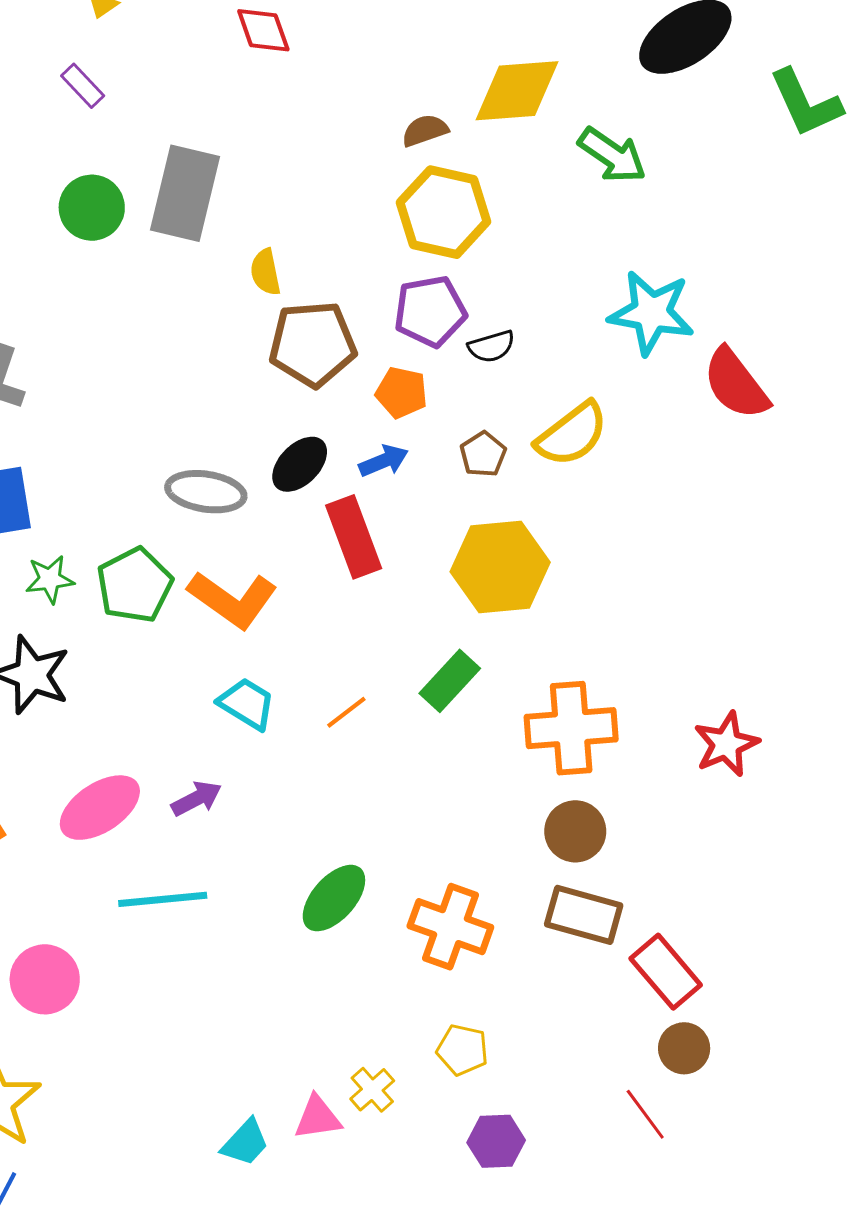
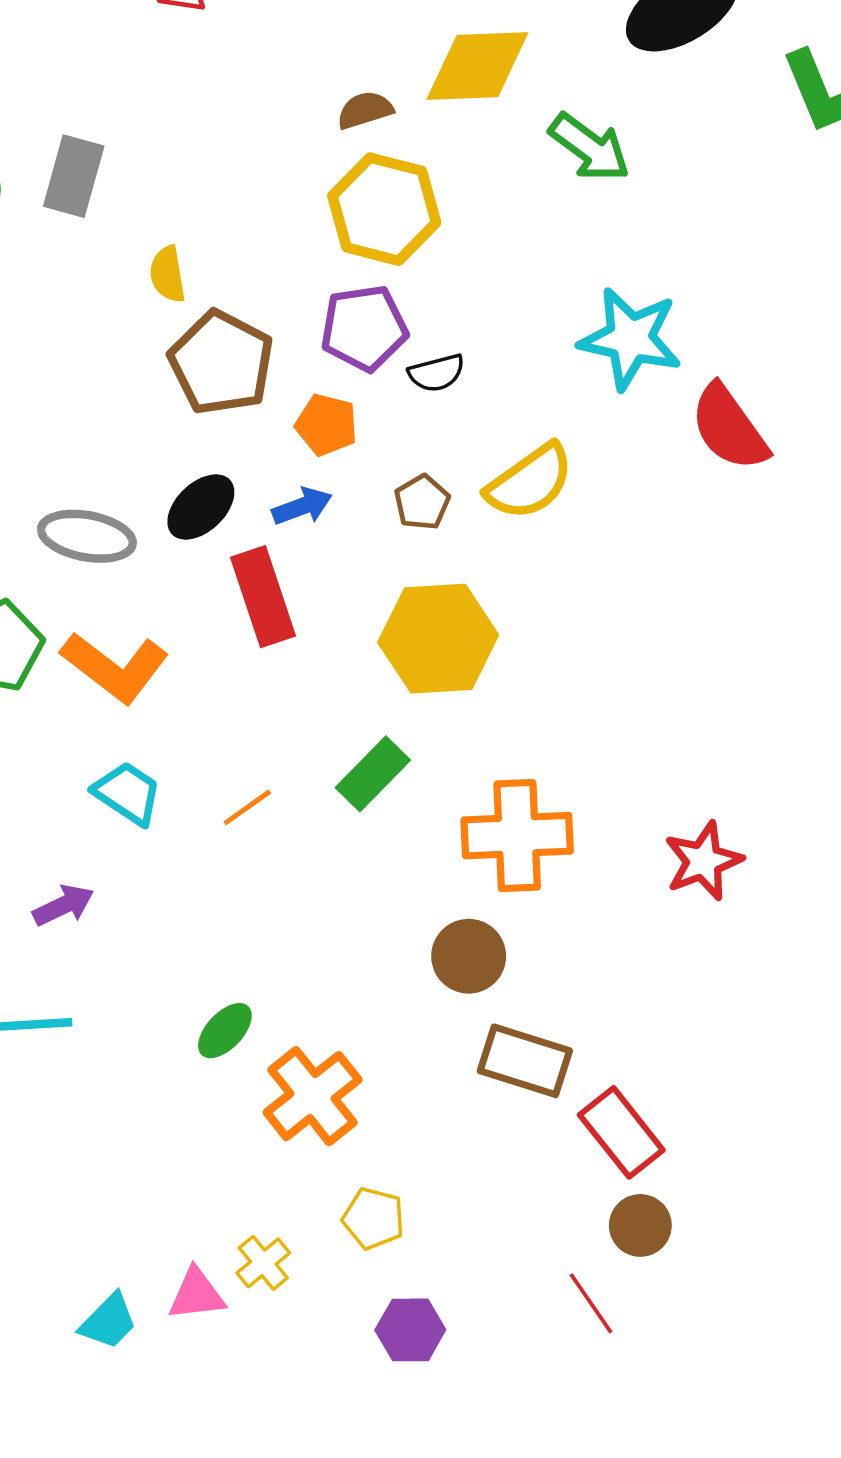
gray rectangle: (185, 193) -> (74, 176), size x0.7
brown pentagon: (313, 344) -> (221, 363), turned 30
brown circle: (575, 831) -> (469, 956), moved
green ellipse: (334, 898) -> (225, 1031), size x0.7
orange cross: (450, 927) -> (313, 1096), moved, turned 30

